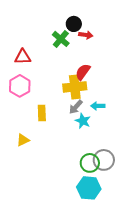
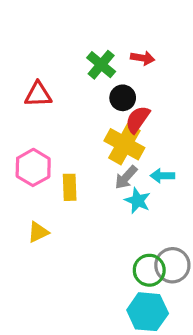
black circle: (74, 24) -> (123, 98), moved
pink hexagon: (20, 86) -> (33, 167), moved
yellow cross: (75, 87) -> (124, 144), turned 35

